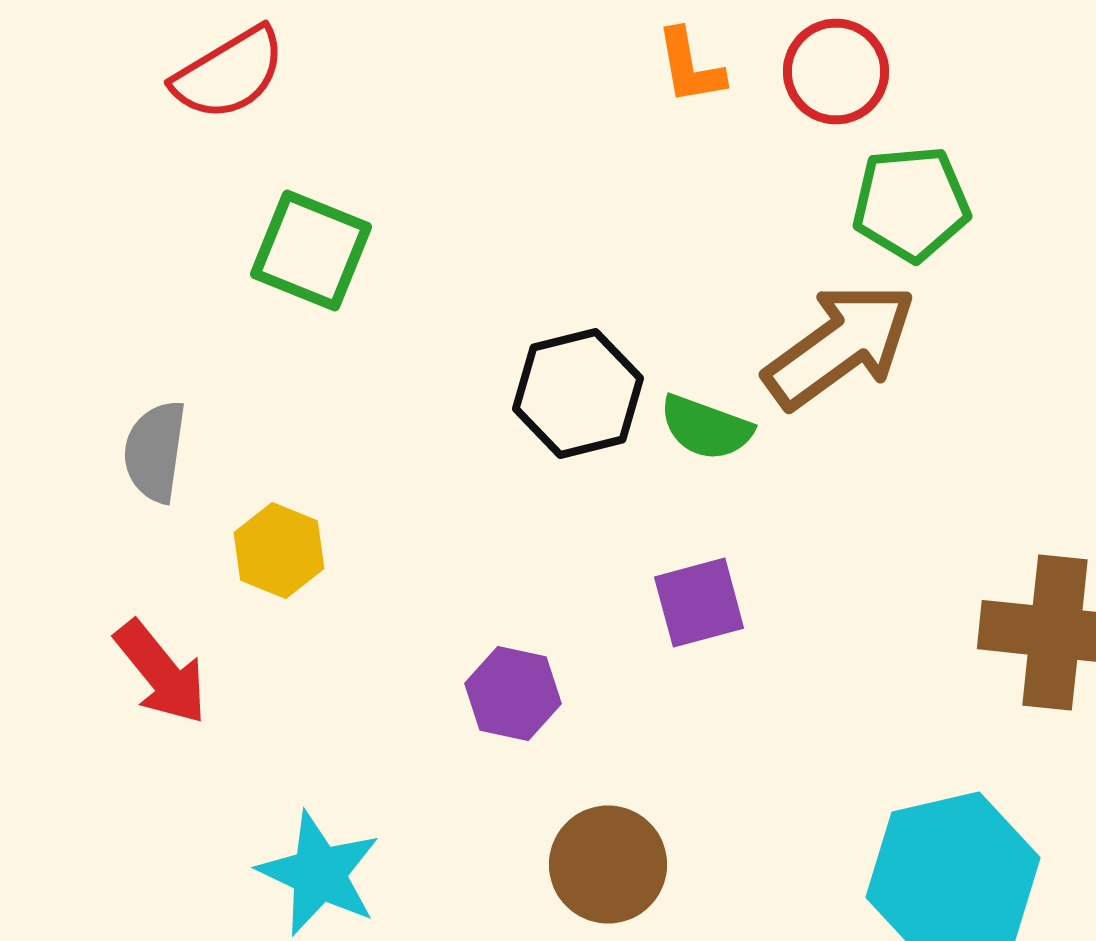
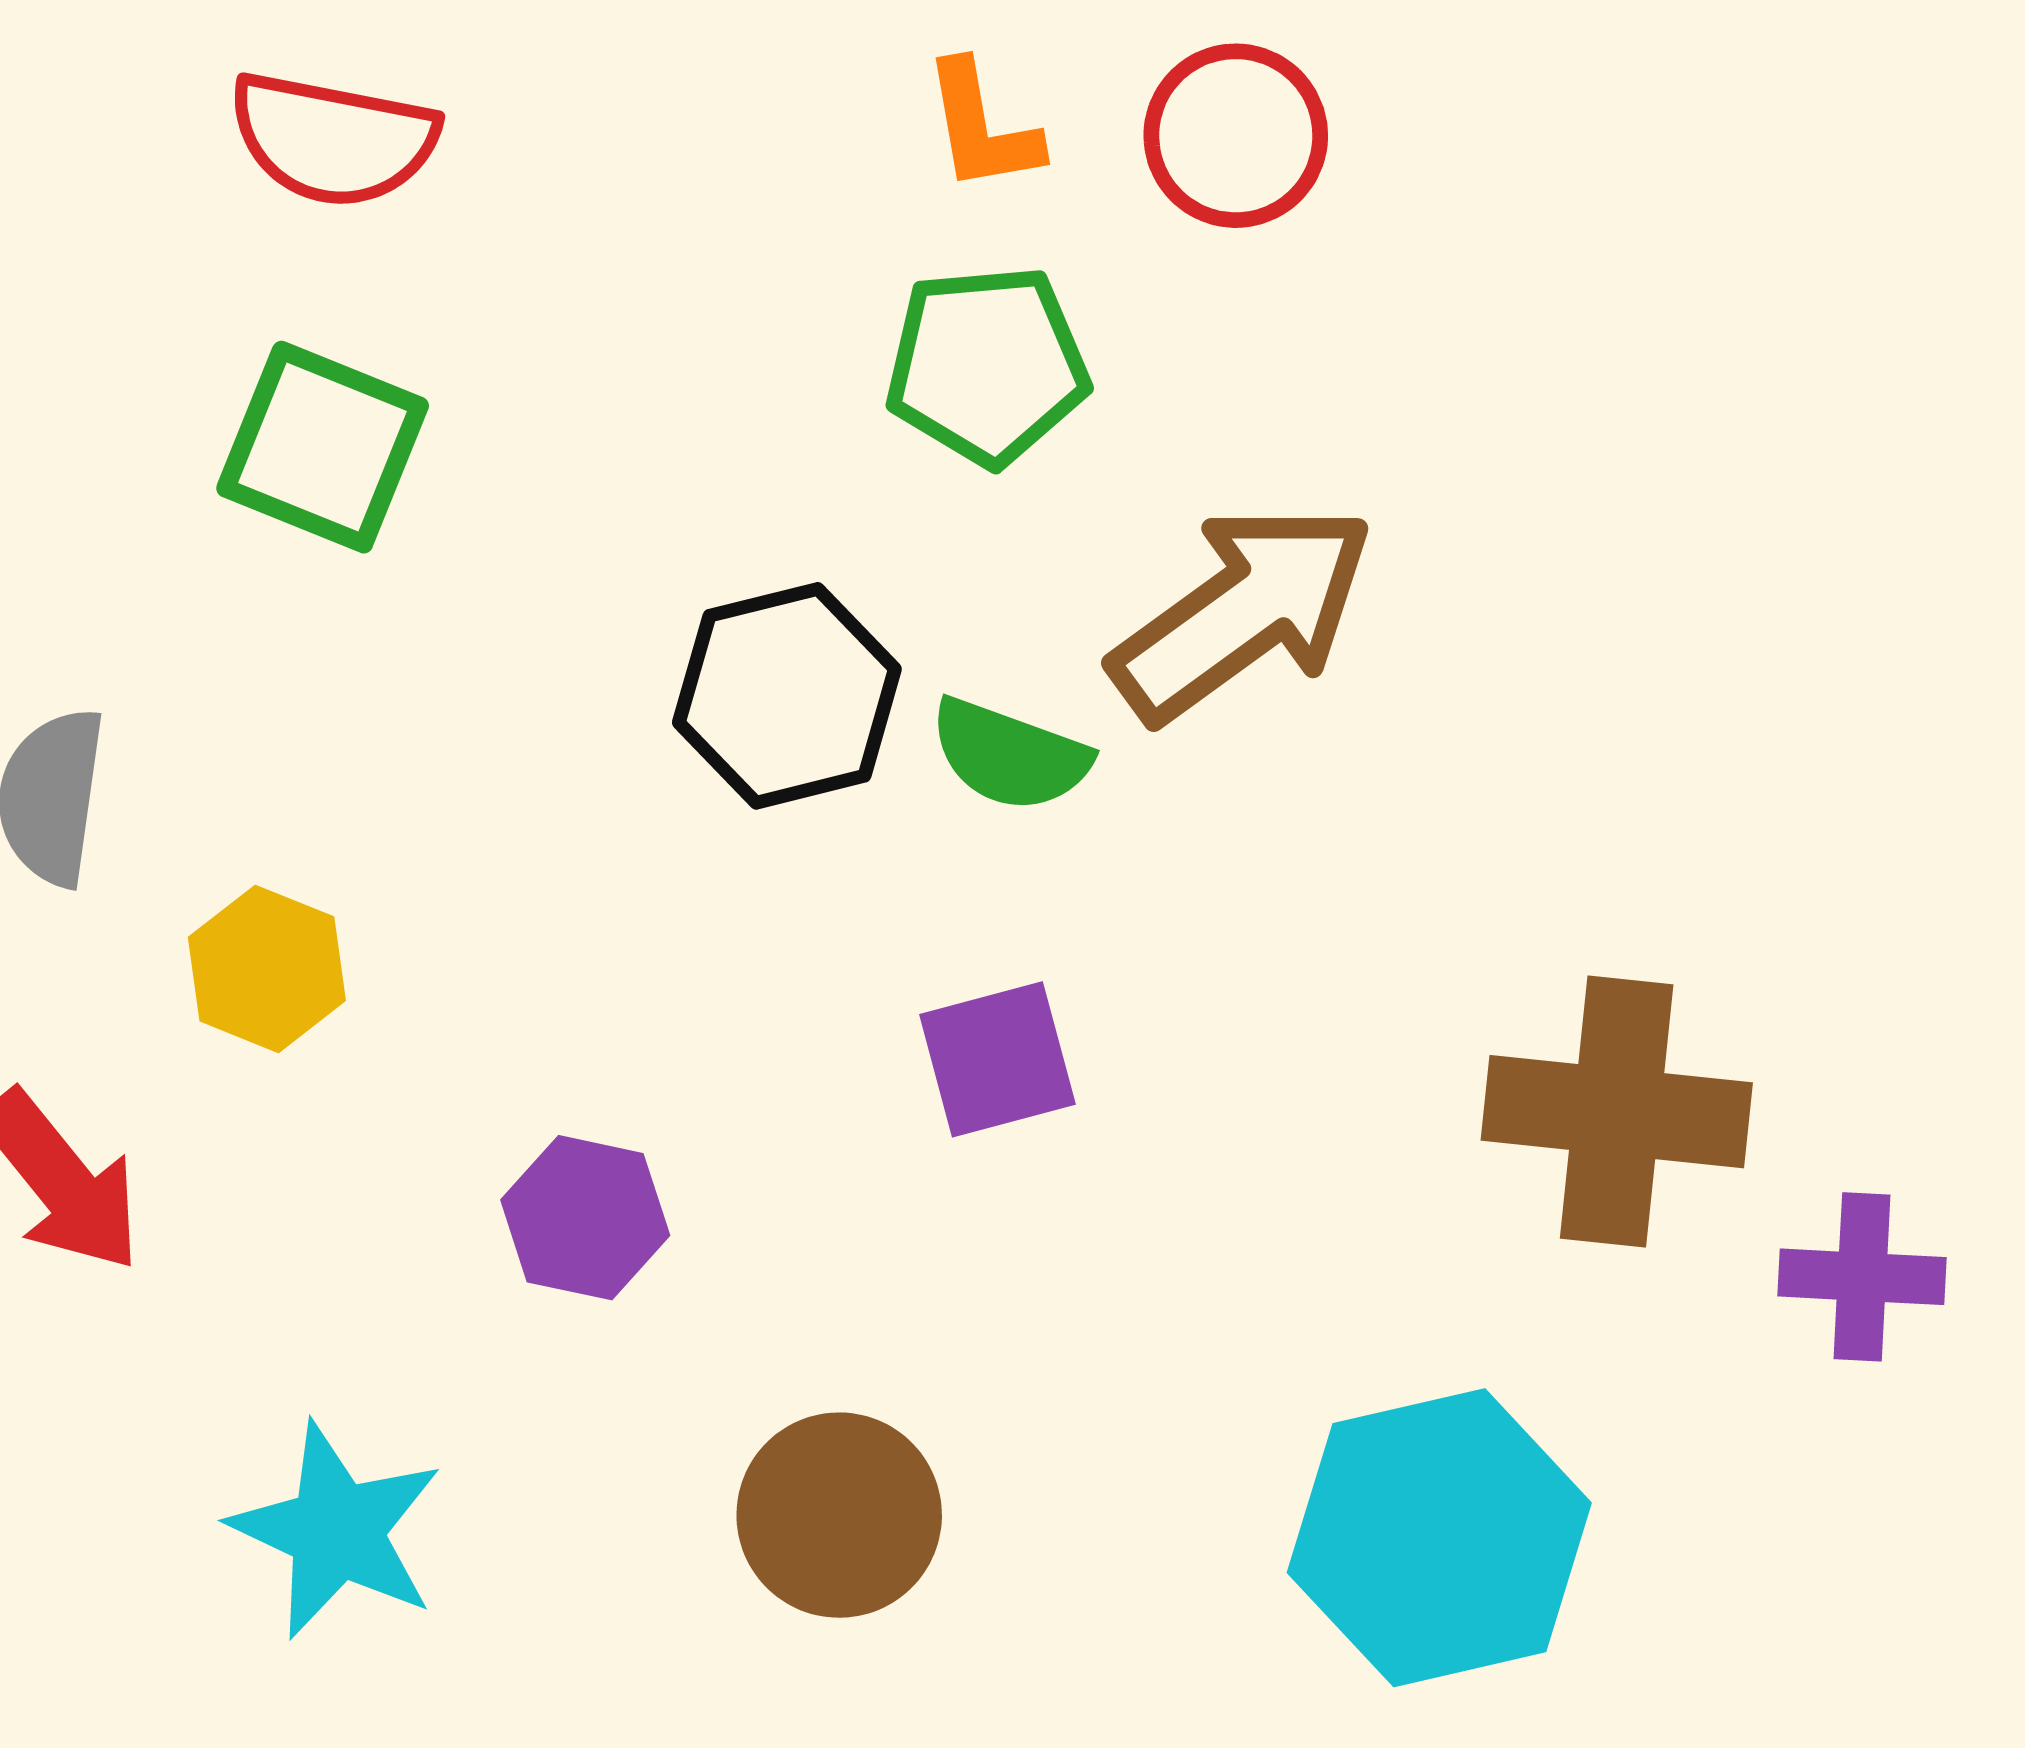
red semicircle: (229, 74) -> (333, 139), moved, turned 42
green pentagon: (911, 204) -> (987, 365), moved
purple hexagon: (513, 694) -> (585, 1218), moved

